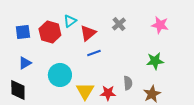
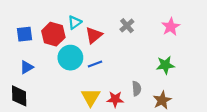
pink star: (160, 25) -> (171, 27), turned 30
blue line: (94, 53) -> (95, 64), moved
cyan circle: (60, 75) -> (70, 58), moved

